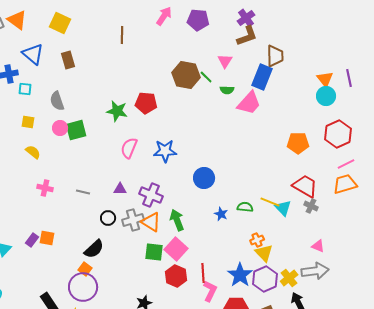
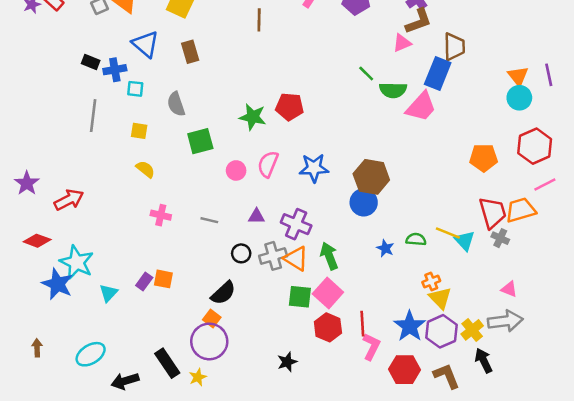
pink triangle: (225, 61) -> (402, 43), moved, turned 35
brown hexagon: (186, 75) -> (371, 177), moved
green semicircle: (227, 90) -> (393, 90), size x1.5
pink circle: (60, 128) -> (236, 170), moved
orange trapezoid: (345, 184) -> (521, 210), moved
red trapezoid: (305, 186) -> (493, 213), turned 44

